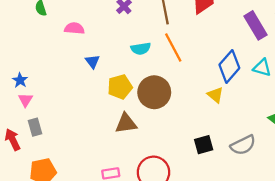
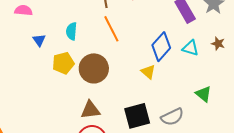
cyan semicircle: (141, 49) -> (71, 31), moved, turned 102
brown triangle: (126, 123) -> (90, 110), moved
black square: (204, 145) -> (137, 116), size x1.5

